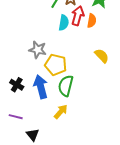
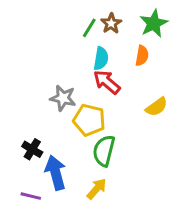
red arrow: (78, 16) -> (107, 82), moved, turned -66
yellow semicircle: (102, 56) -> (157, 107), turned 98
blue arrow: (41, 87) -> (56, 173), moved

